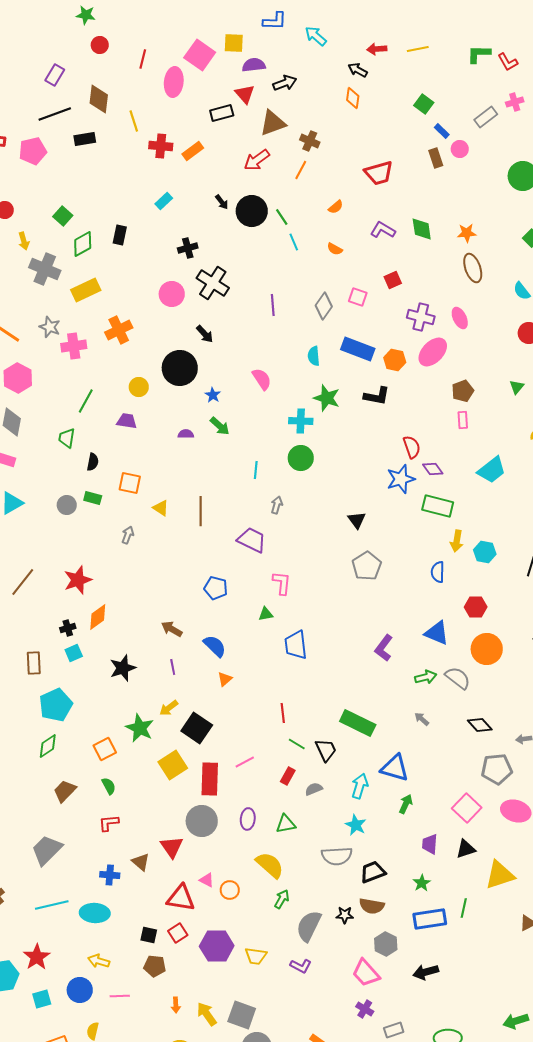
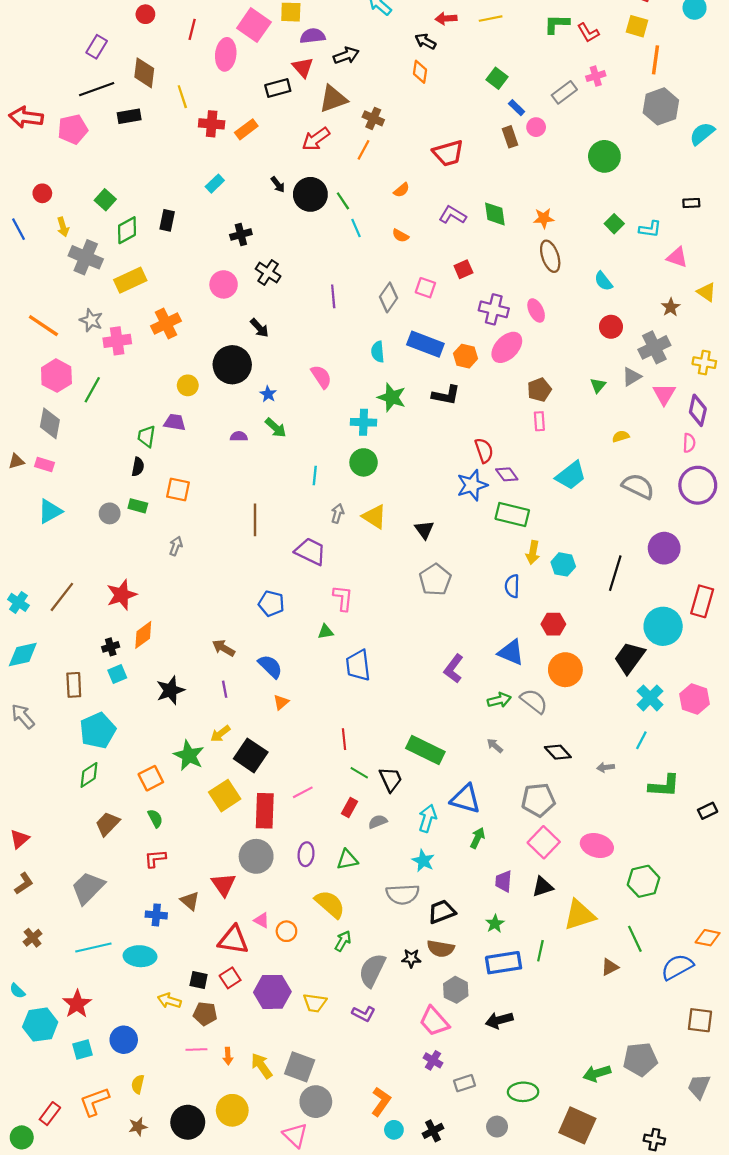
black cross: (213, 283) -> (268, 273), size x0.7
green line: (86, 401) -> (92, 390), moved
green trapezoid: (67, 438) -> (147, 436), moved
yellow triangle: (161, 508) -> (374, 517), moved, size x1.4
gray pentagon: (497, 769) -> (538, 800), moved
yellow arrow: (99, 961) -> (169, 1001), moved
pink line: (120, 996) -> (196, 1050), moved

